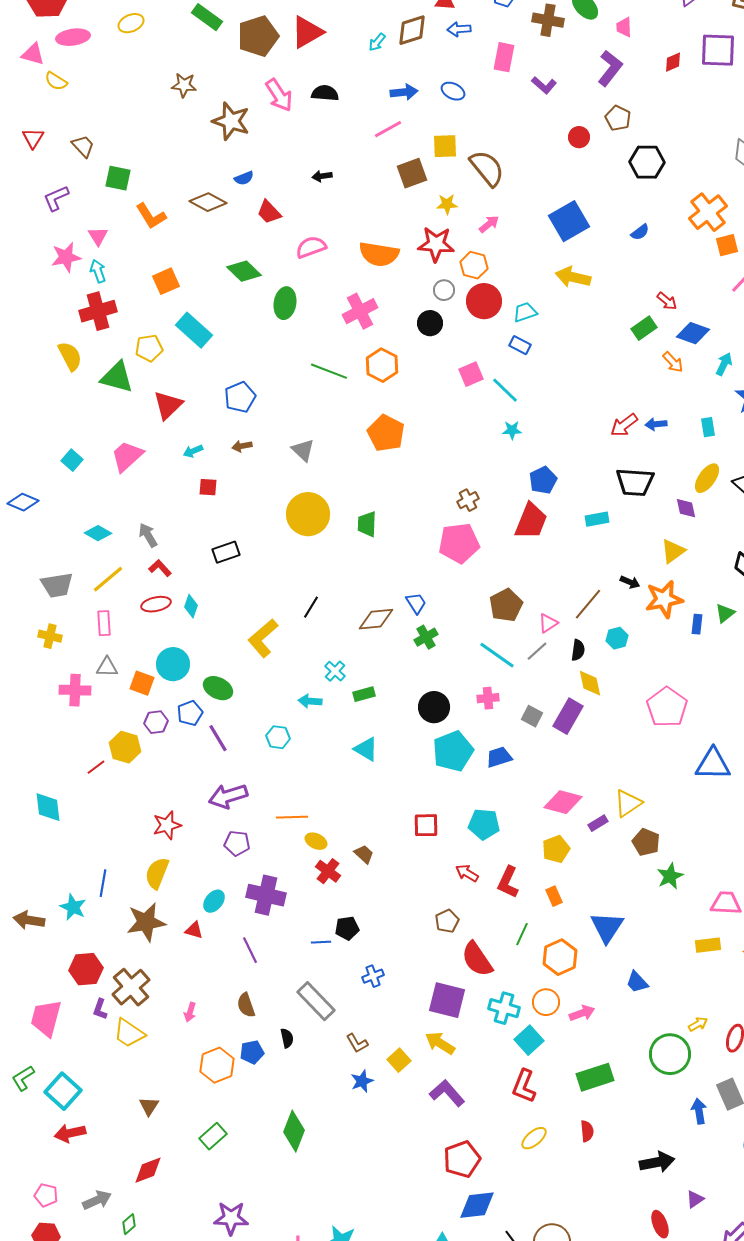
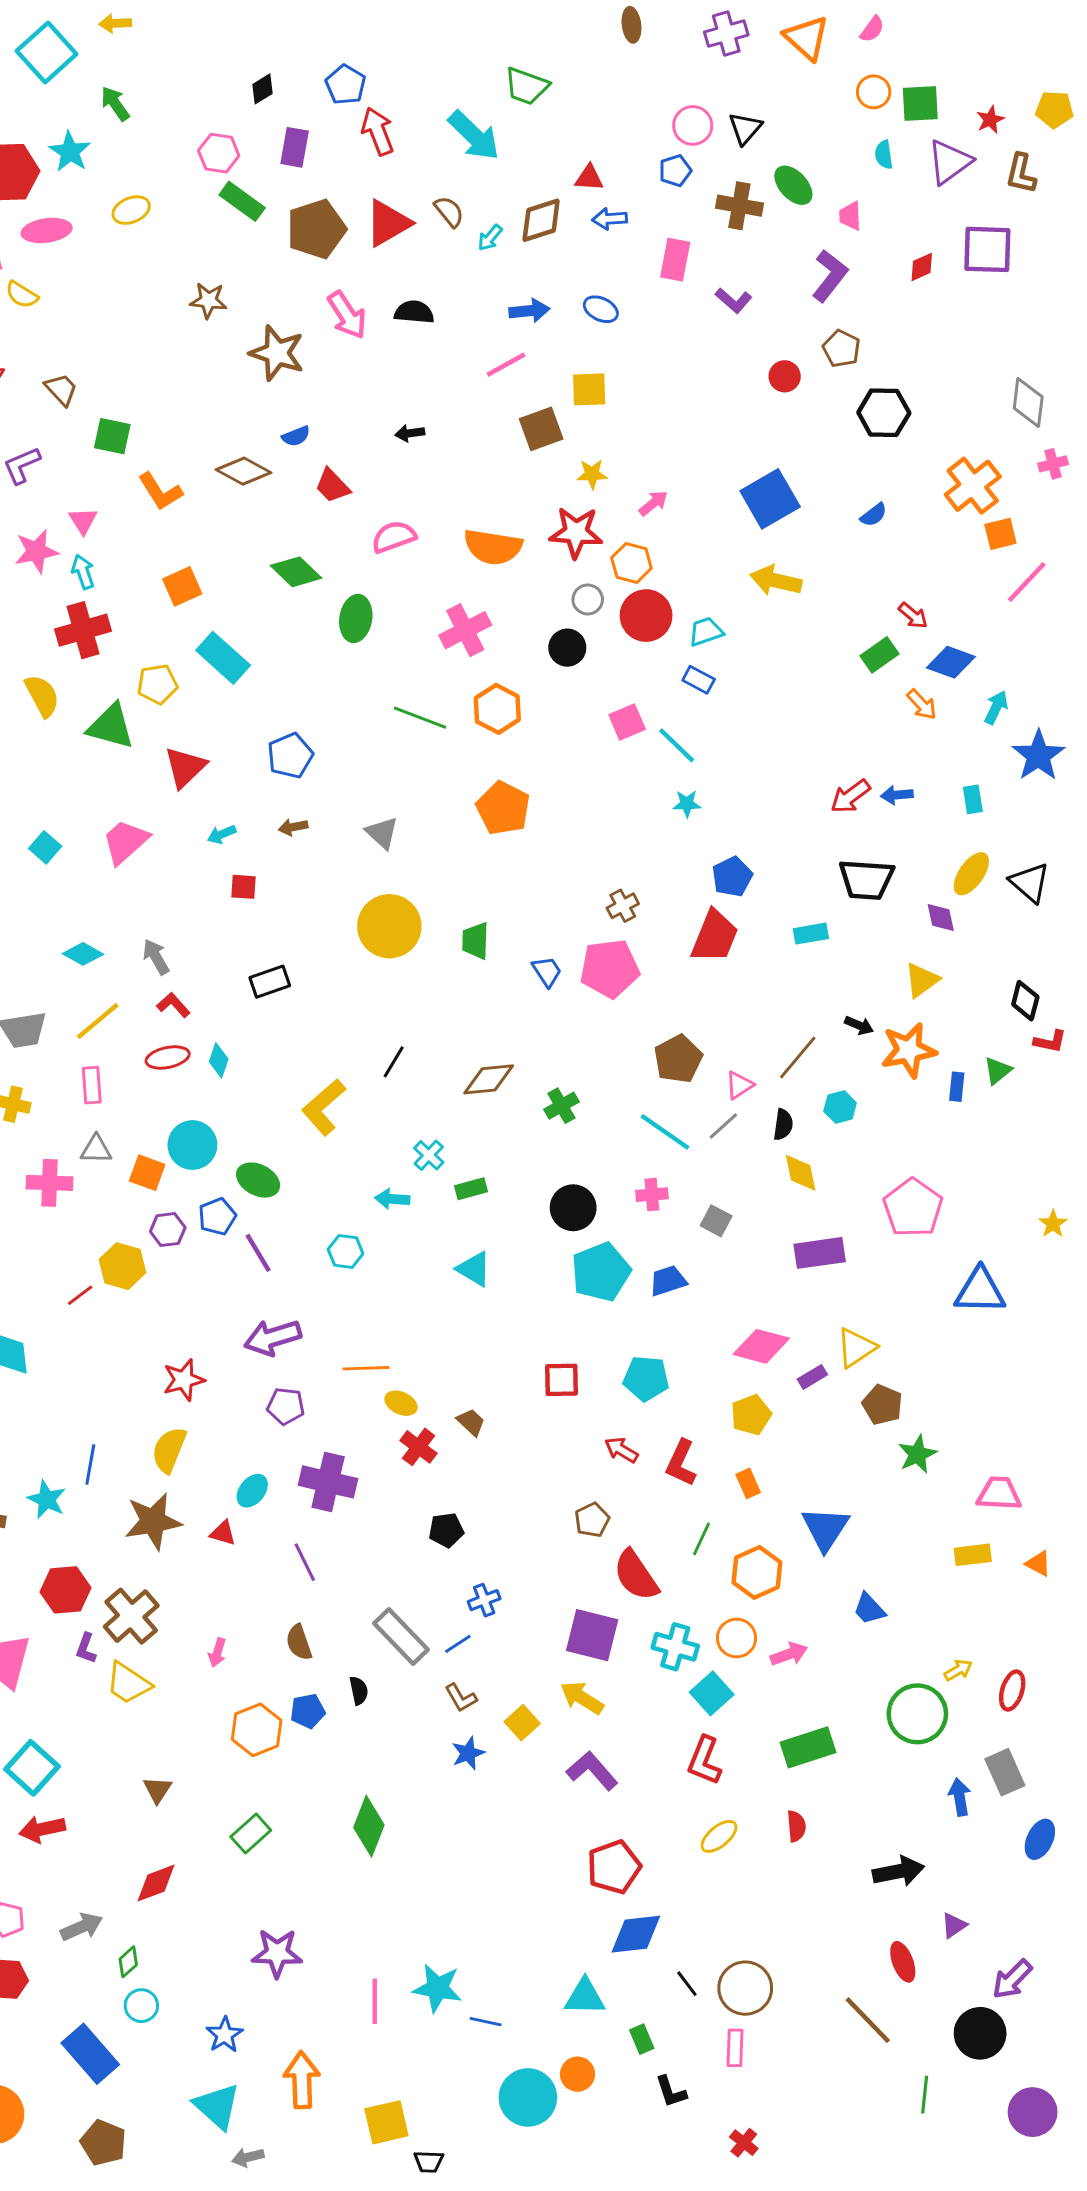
brown semicircle: (487, 168) -> (449, 212), moved, size x0.6
blue trapezoid: (416, 603) -> (547, 971), moved
purple rectangle: (568, 716) -> (820, 1253), moved, turned 52
blue line: (321, 942) -> (458, 1644), moved, turned -30

